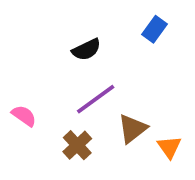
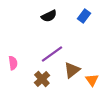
black semicircle: (86, 50) -> (49, 16), moved
pink semicircle: (24, 116) -> (13, 63), turned 48

